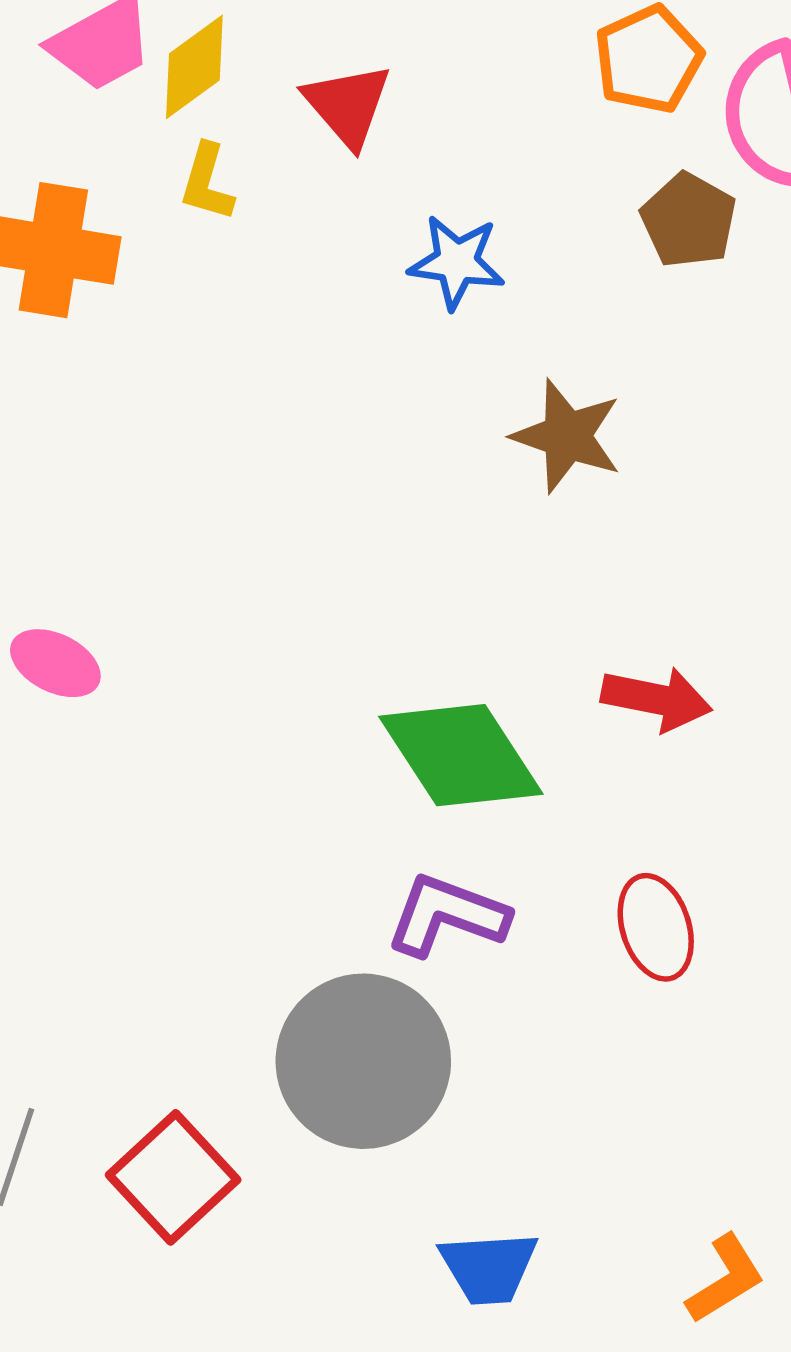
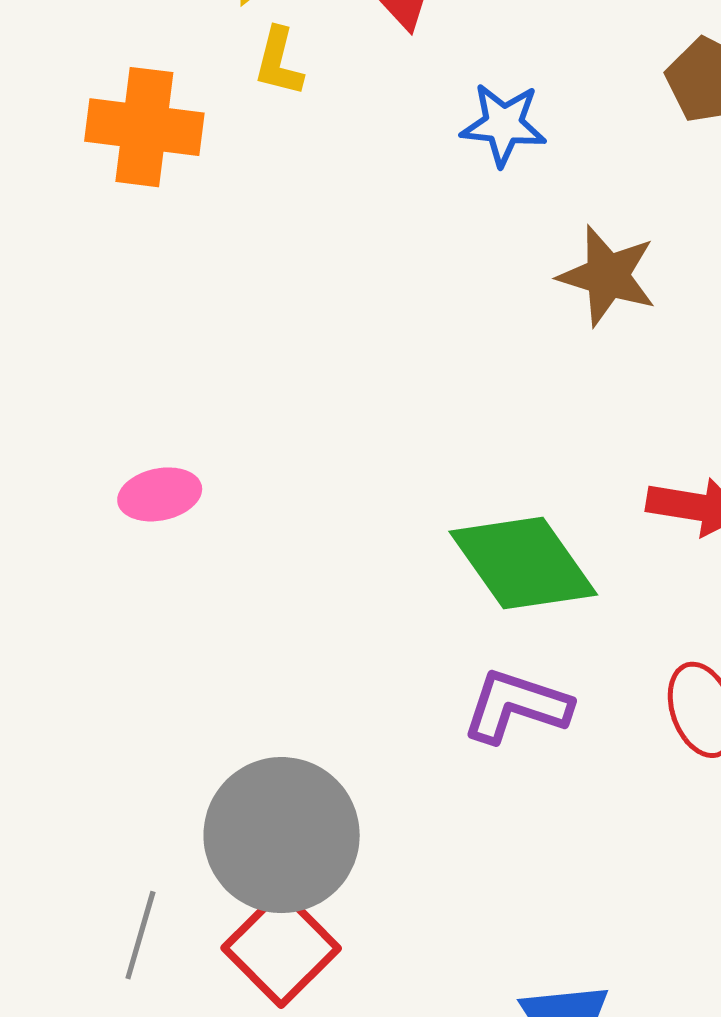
pink ellipse: (55, 663) -> (160, 494), turned -36
gray circle: (363, 1061) -> (282, 835), moved

